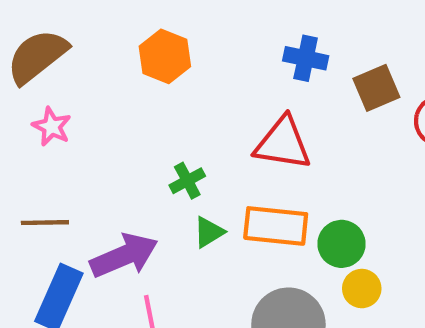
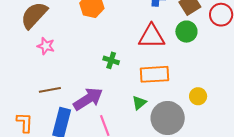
green cross: (187, 181) -> (111, 60), turned -35
green triangle: (209, 232) -> (139, 103), moved
green circle: (342, 244) -> (186, 32), moved

